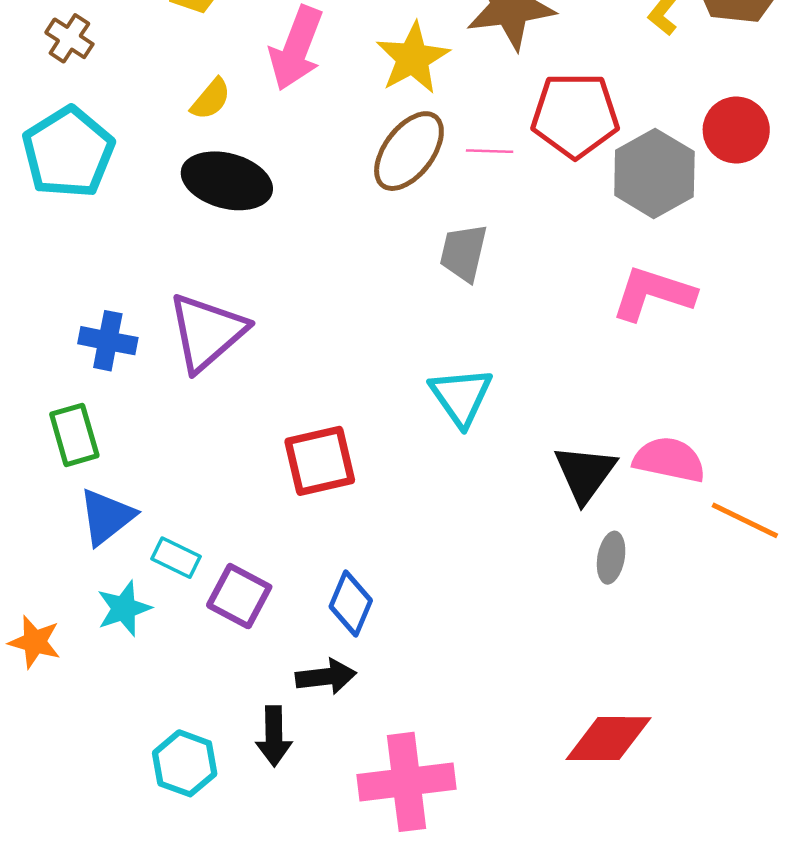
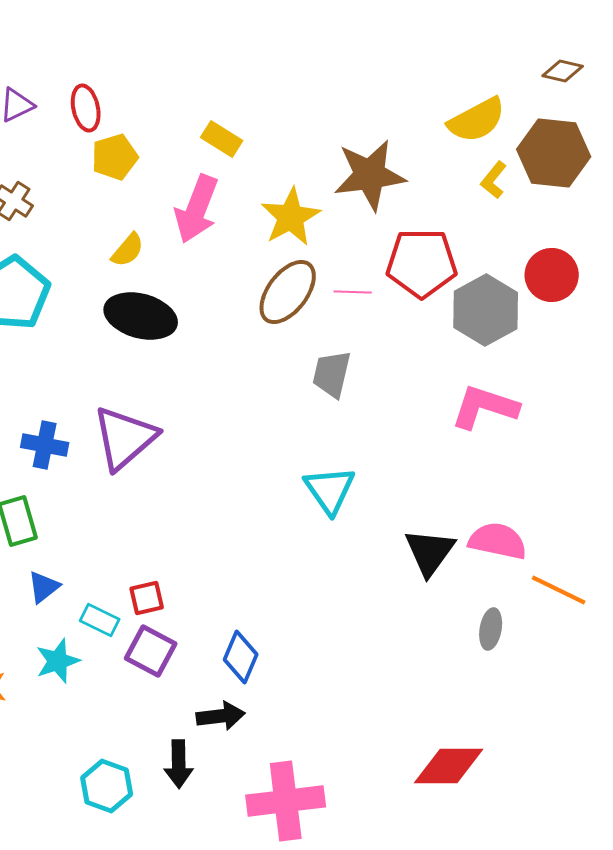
red square: (320, 461) -> (147, 598), moved, size x0.6
blue triangle: (107, 517) -> (44, 587), size x0.7
gray ellipse: (611, 558) -> (491, 629), moved

